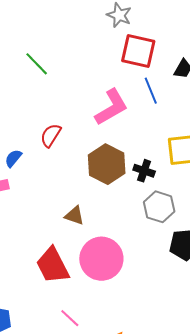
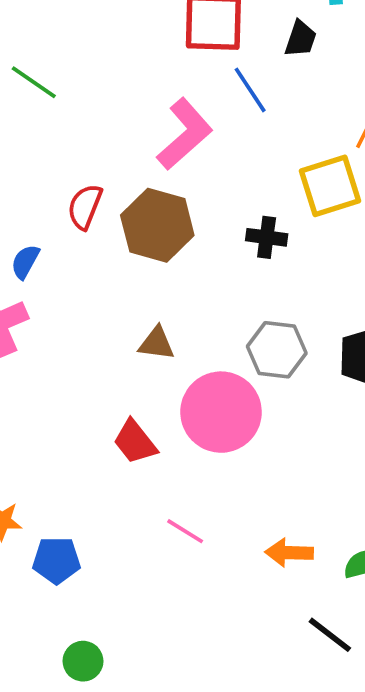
brown hexagon: (107, 164) -> (157, 225), moved
gray hexagon: (159, 207) -> (277, 350), moved
red trapezoid: (53, 265) -> (135, 442), size x0.7

